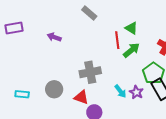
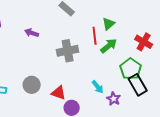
green triangle: (131, 28) -> (109, 24), turned 48
gray cross: (90, 72) -> (68, 51), moved
purple star: (136, 92) -> (114, 99), moved

